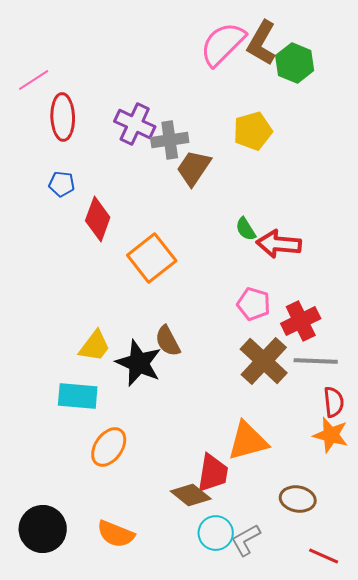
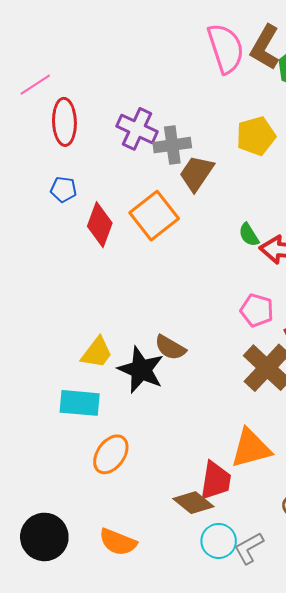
pink semicircle: (223, 44) -> (226, 48), turned 117
orange square: (152, 258) -> (154, 216), moved
brown semicircle: (168, 341) -> (170, 348), turned -32

